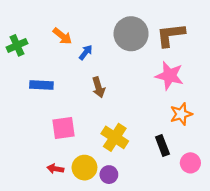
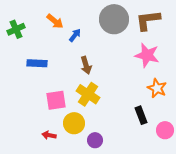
orange star: (181, 114) -> (157, 88), turned -30
yellow cross: (115, 137) -> (88, 94), moved
yellow circle: (84, 168) -> (74, 123), moved

